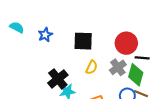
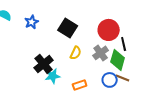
black square: (83, 41) -> (68, 28), turned 30
black line: (142, 58) -> (124, 44), turned 72

